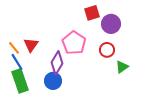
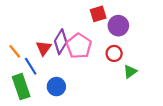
red triangle: (31, 45) -> (44, 48), moved
blue line: (17, 62) -> (31, 66), moved
purple diamond: (57, 63) -> (61, 42), moved

